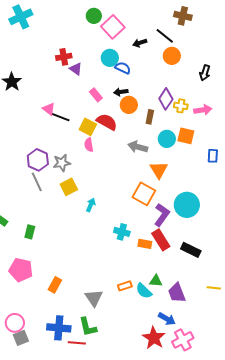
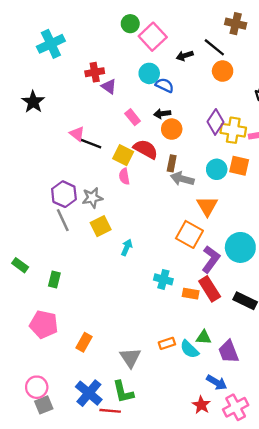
cyan cross: (21, 17) -> (51, 44), moved
yellow cross: (181, 106) -> (233, 130), size x1.5
brown rectangle: (150, 117) -> (172, 163), moved
blue cross: (59, 328) -> (89, 393), turned 35
red star: (154, 338) -> (201, 405), size x0.7

